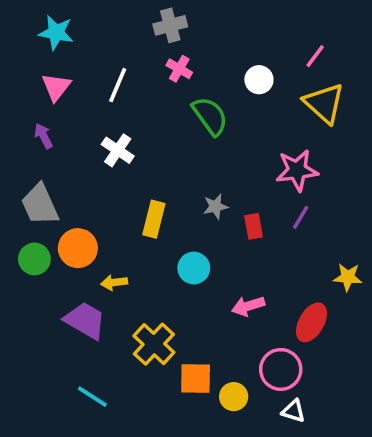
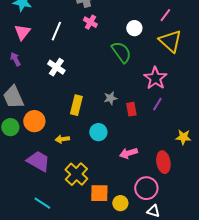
green semicircle: (210, 116) -> (121, 52), moved
pink star: (297, 170) -> (155, 78), turned -30
yellow arrow: (114, 283) -> (62, 139), moved
red ellipse: (311, 322) -> (163, 162), turned -40

